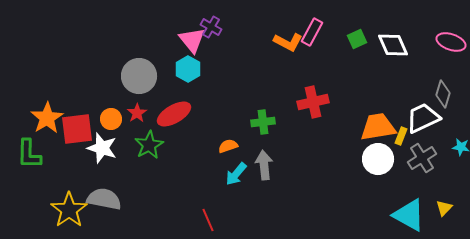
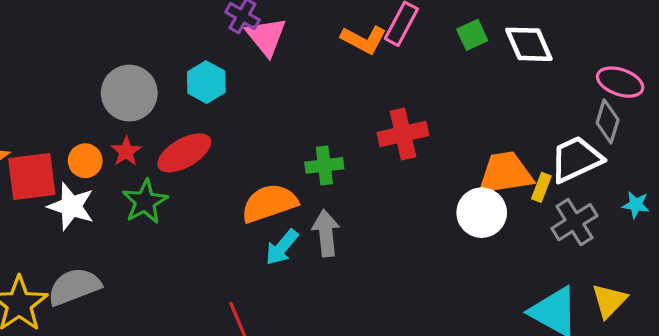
pink triangle: (192, 40) -> (266, 36), moved
pink ellipse: (451, 42) -> (620, 82), moved
orange semicircle: (228, 146) -> (269, 203), size x1.8
white circle: (378, 159) -> (482, 213), moved
gray semicircle: (104, 199) -> (74, 287), turned -32
yellow triangle: (444, 208) -> (609, 301), size x1.4

